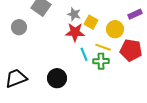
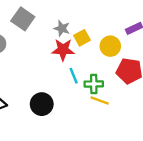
yellow square: (91, 22) -> (82, 38), turned 32
yellow line: (103, 47) -> (100, 101), moved

